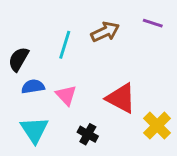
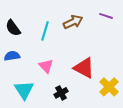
black semicircle: (19, 59) -> (13, 28), moved, turned -66
blue semicircle: (33, 87) -> (12, 56), moved
black cross: (88, 134) -> (61, 93), turned 32

